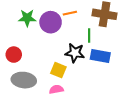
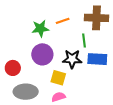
green star: (27, 18) -> (40, 28), moved
purple circle: (51, 22) -> (42, 54), moved

